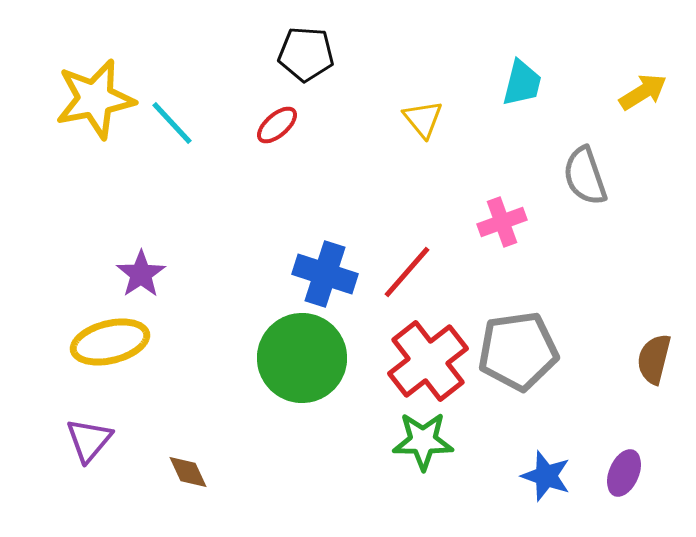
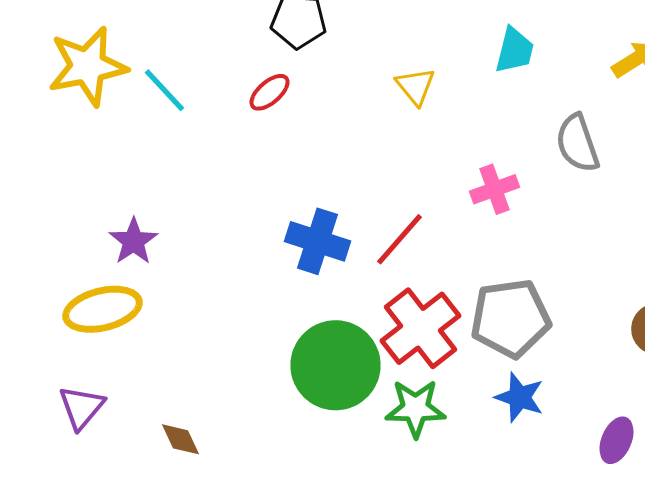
green circle: (302, 358) -> (336, 365), moved
blue star: (546, 476) -> (520, 397), moved

